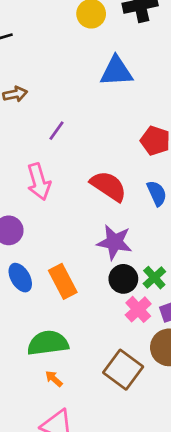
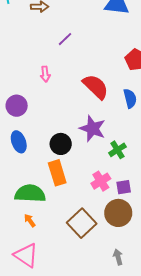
pink arrow: (39, 182) -> (45, 74), size x0.6
green cross: (154, 278) -> (117, 150), moved
black circle: (123, 279) -> (61, 144), moved
orange rectangle: (63, 281) -> (57, 173), moved

